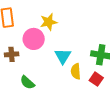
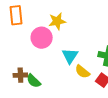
brown cross: (12, 54) -> (20, 75), moved
yellow semicircle: (76, 71) -> (82, 72), turned -49

